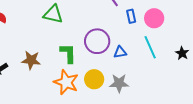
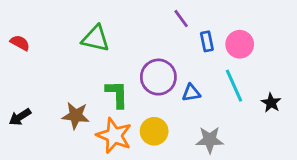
black star: (182, 53) -> (271, 103), moved
brown star: (31, 60) -> (76, 116), moved
gray star: (119, 83) -> (210, 140), moved

